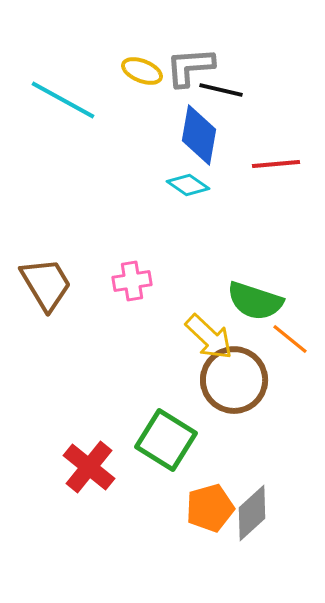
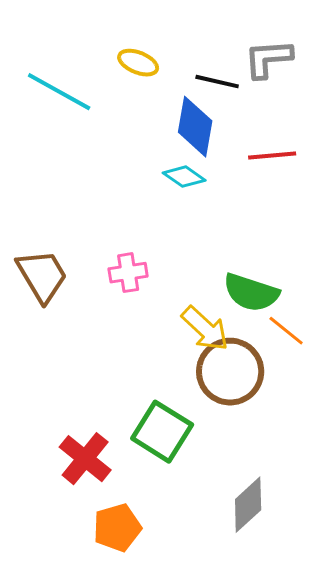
gray L-shape: (190, 67) -> (268, 59), moved
orange pentagon: (210, 508) -> (117, 528), moved

